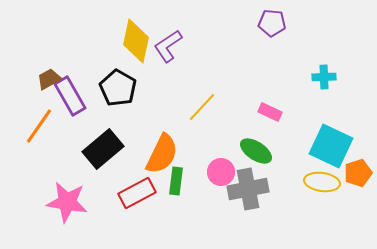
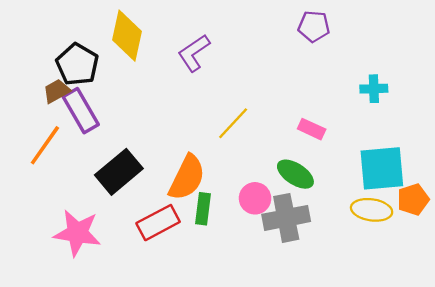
yellow diamond: (136, 41) -> (127, 36), moved
black pentagon: (118, 88) -> (77, 64), moved
cyan square: (331, 146) -> (382, 168), turned -30

